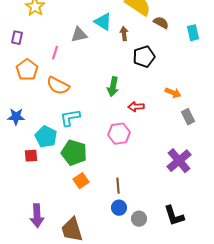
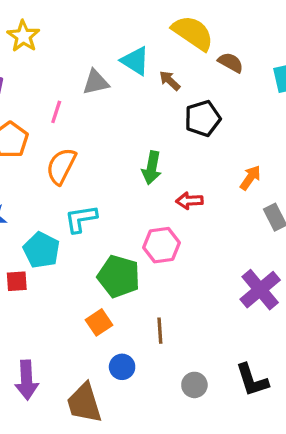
brown arrow: (124, 34) -> (170, 81), turned -40
orange semicircle: (58, 86) -> (61, 166), turned 90
orange arrow: (173, 93) -> (250, 178), turned -77
green pentagon: (74, 153) -> (119, 276), moved
blue circle: (119, 208) -> (122, 367), moved

